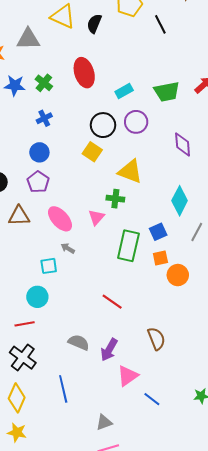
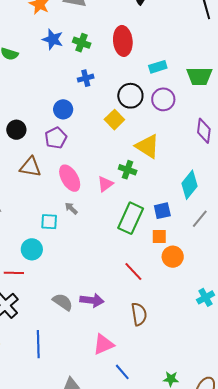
green cross: (44, 83) -> (82, 43), turned -30
blue cross: (44, 118) -> (86, 78), moved
red line: (112, 302) -> (133, 272), moved
purple arrow: (109, 350) -> (92, 300), moved, turned -125

